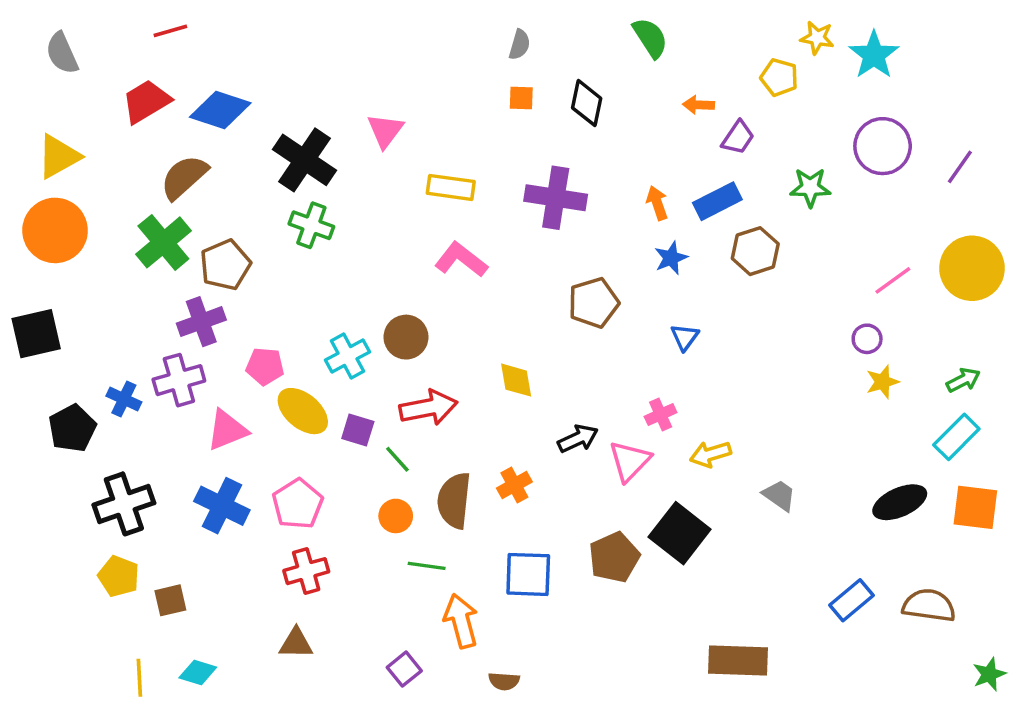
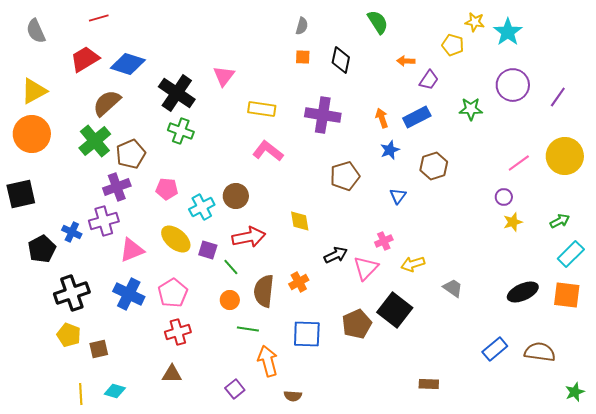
brown hexagon: (755, 251) -> (434, 166), moved
pink pentagon: (265, 366) -> (167, 189), moved
cyan rectangle: (956, 437) -> (571, 254), moved
brown rectangle: (738, 660) -> (429, 384), size x0.6

